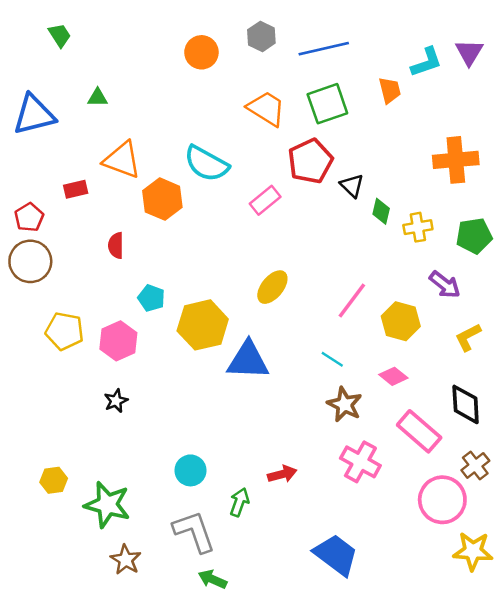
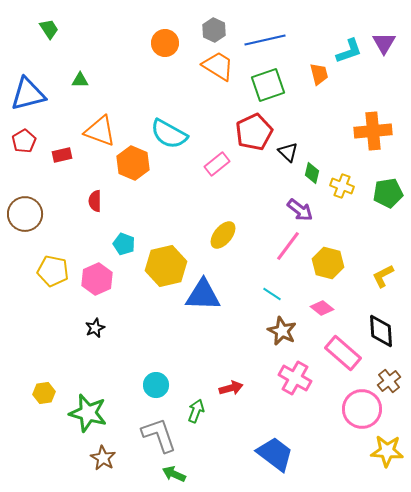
orange trapezoid: (266, 109) -> (218, 66), moved
red pentagon: (29, 217) -> (24, 141), moved
yellow cross: (418, 227) -> (342, 186), turned 30
purple arrow: (445, 285) -> (300, 210), moved

